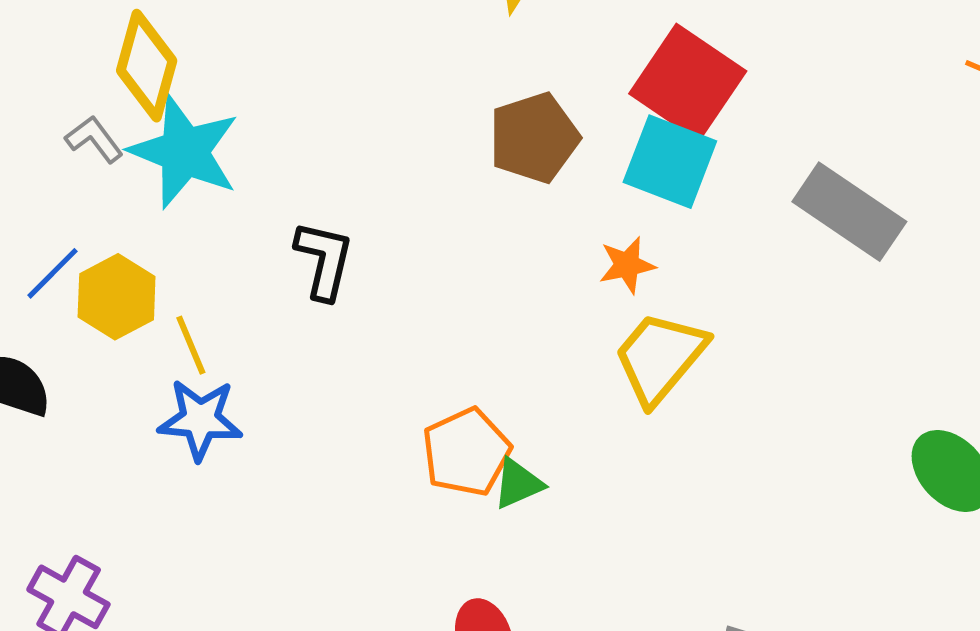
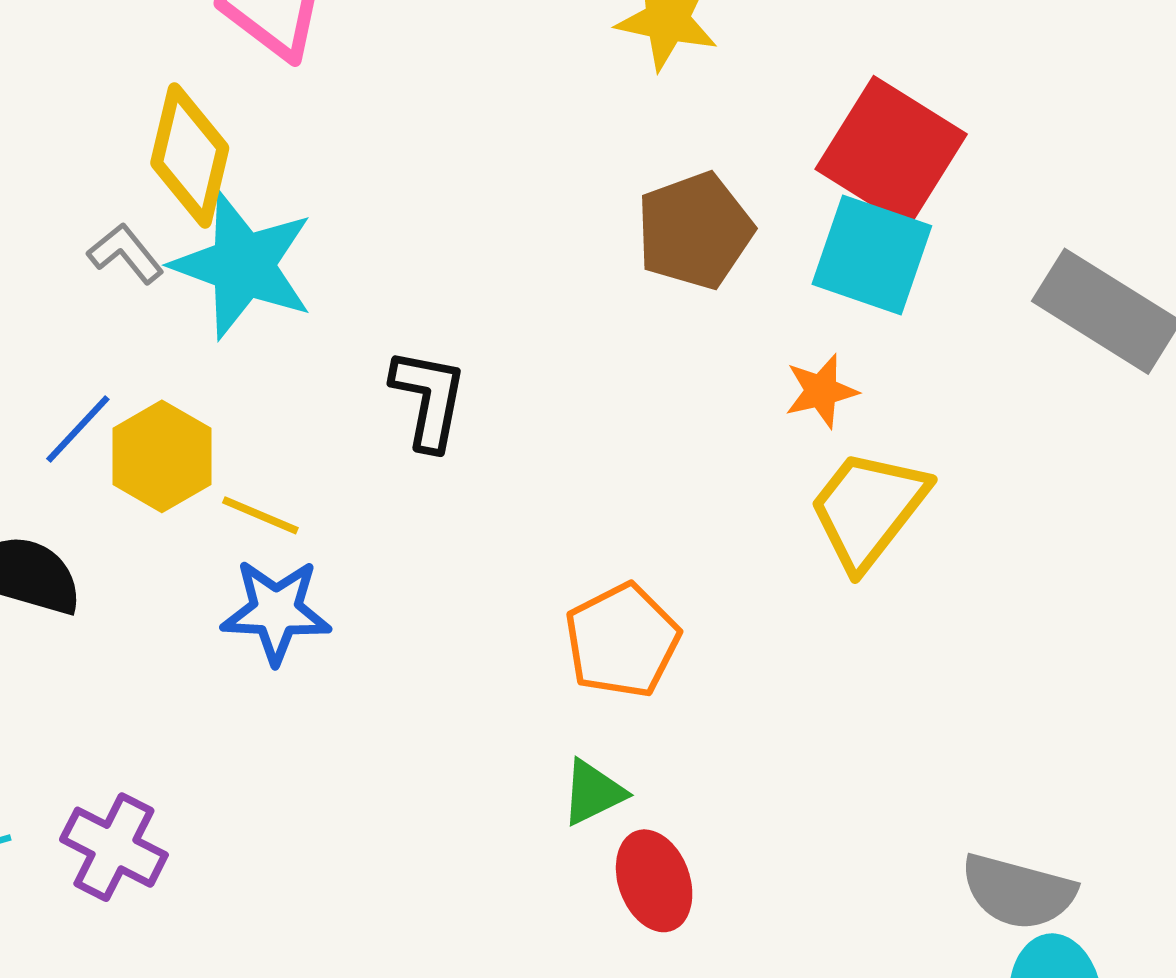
yellow line: (191, 345) -> (260, 515), turned -42
green triangle: (518, 484) -> (593, 792), moved

